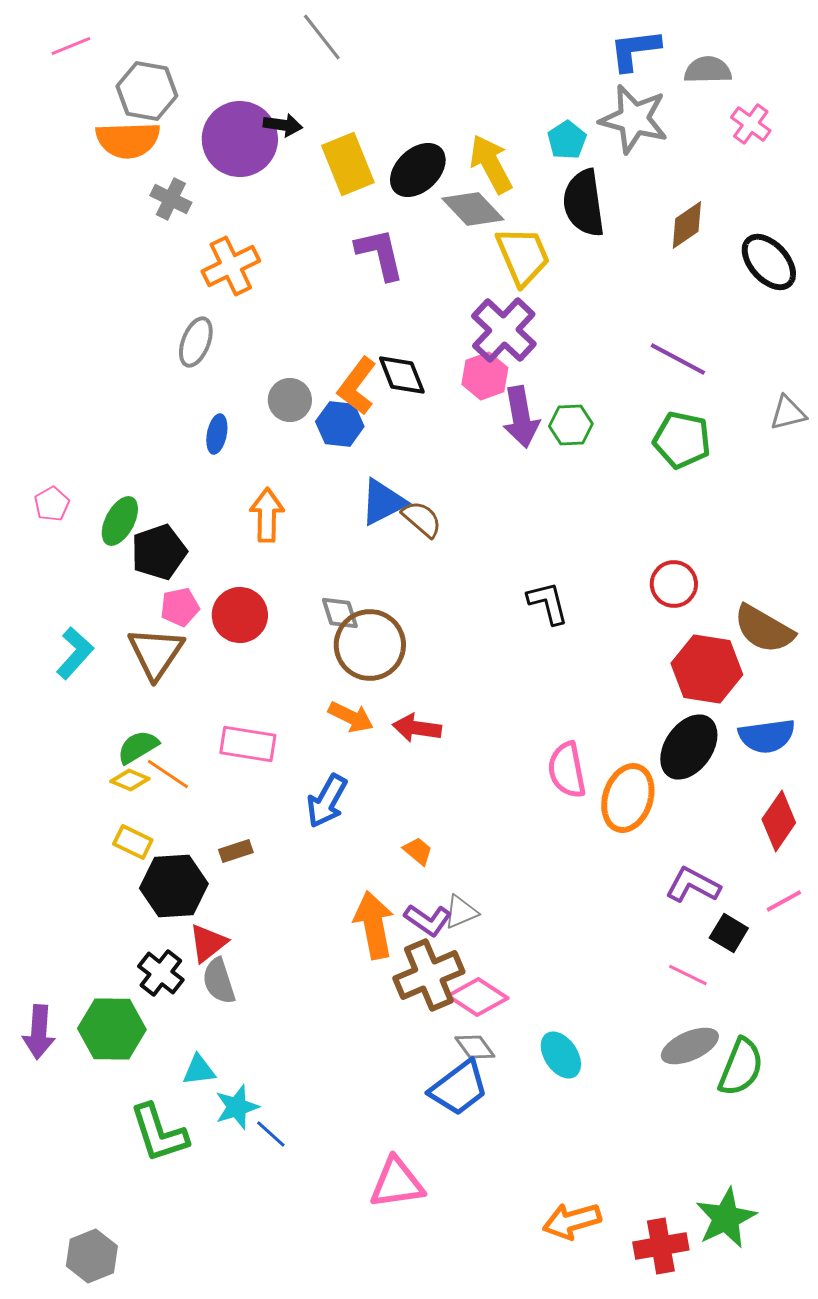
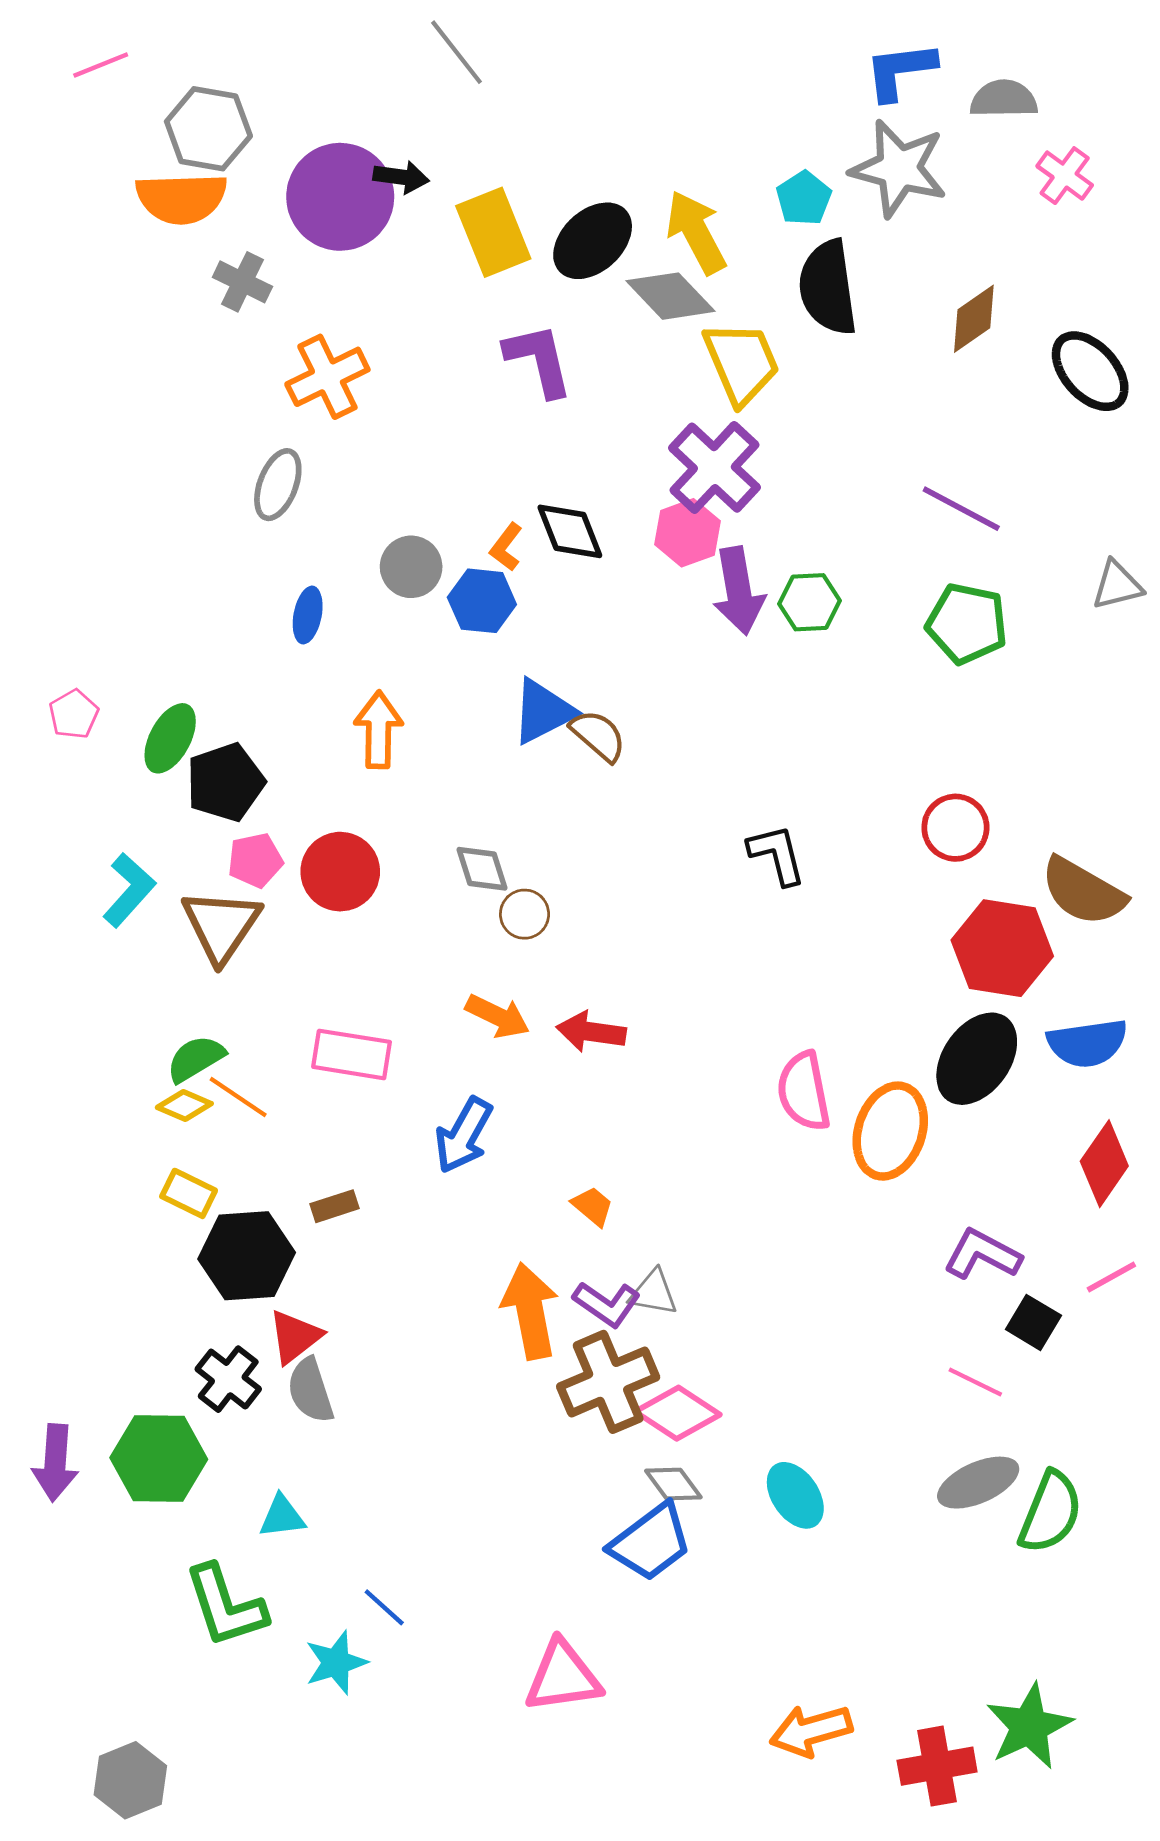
orange L-shape: (357, 386) -> (506, 547), size x0.6
brown circle: (370, 645) -> (525, 914), size x0.5
cyan L-shape: (75, 653) -> (129, 890), moved
gray triangle: (461, 912) -> (654, 1293), turned 33
cyan star: (237, 1107) -> (336, 1663), moved

